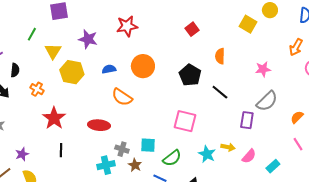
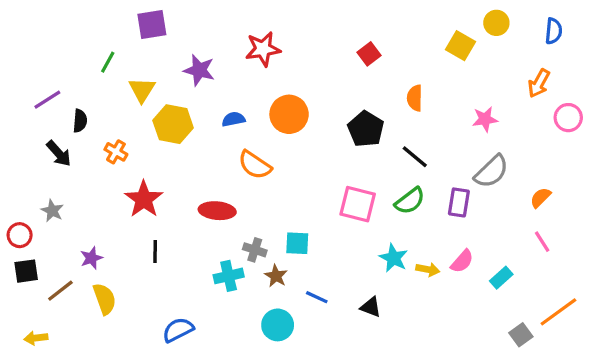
yellow arrow: (228, 147) -> (428, 269), moved
green semicircle: (172, 158) -> (410, 201), moved

